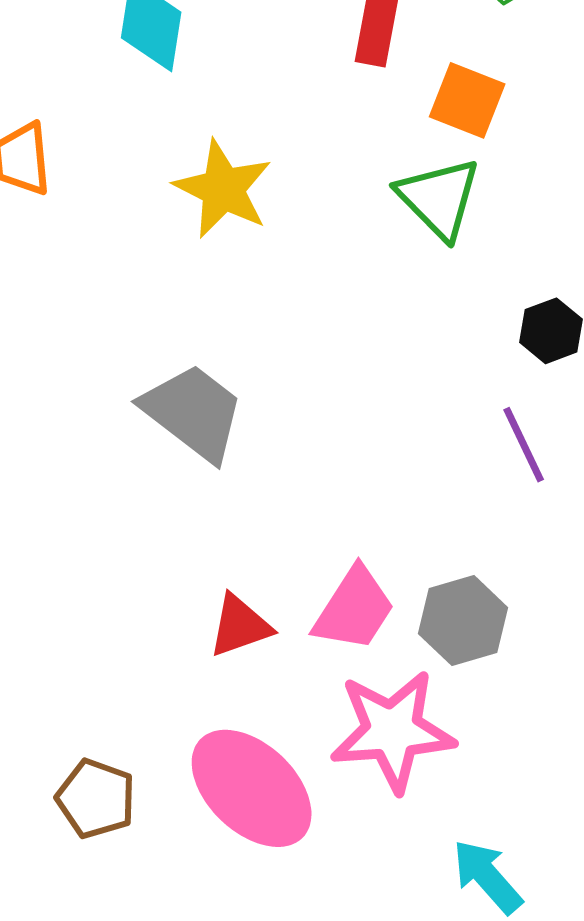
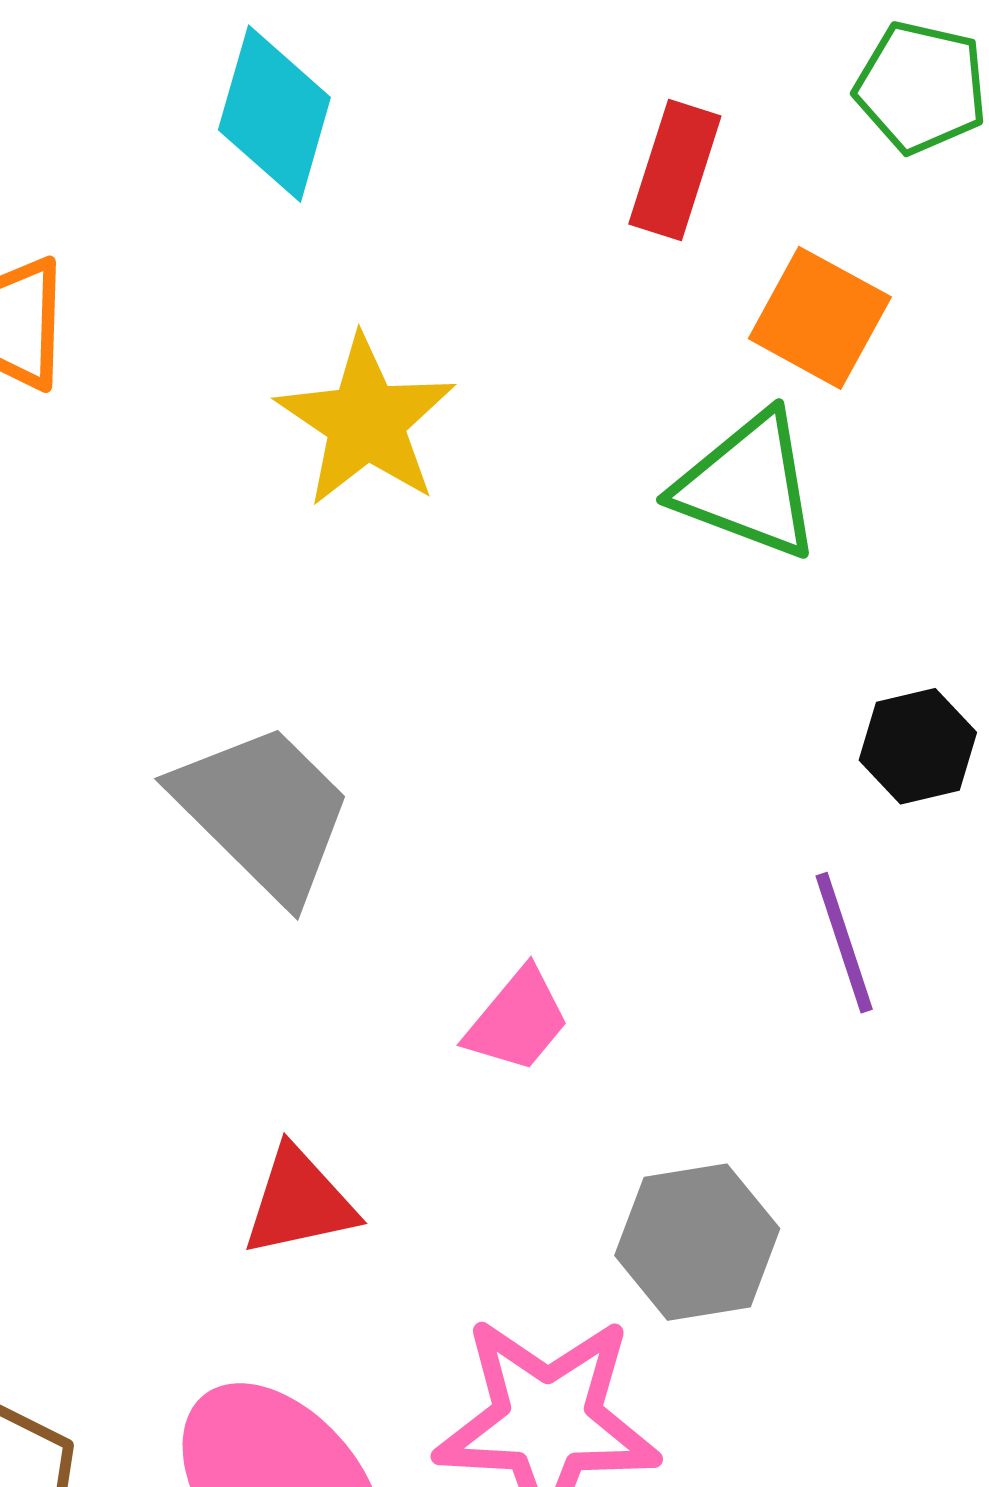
green triangle: (439, 198) -> (748, 486), turned -32
pink trapezoid: (354, 609) -> (518, 1020), moved, size x0.7

